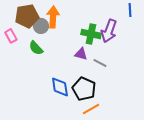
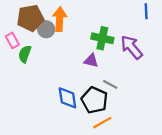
purple arrow: (109, 31) -> (132, 47), moved, turned 120
green semicircle: (36, 48) -> (25, 54), moved, turned 63
gray line: (100, 63) -> (110, 84), moved

